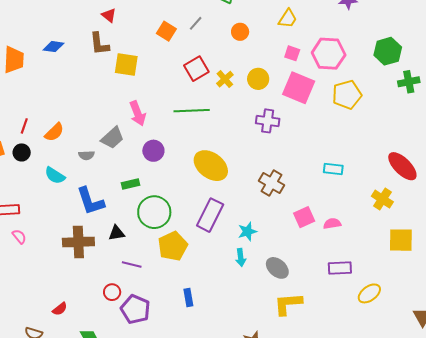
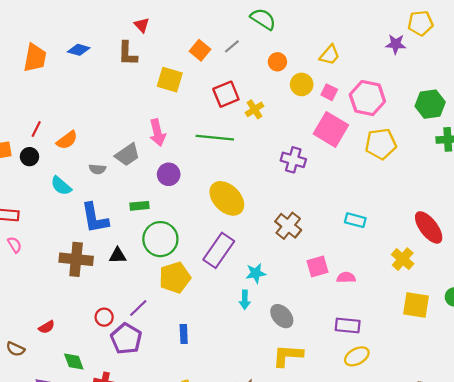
yellow square: (126, 64) -> (170, 80), moved
yellow circle: (258, 79) -> (302, 84), moved
purple line: (132, 264) -> (138, 308), moved, turned -66
yellow ellipse: (369, 293) -> (357, 356), moved

